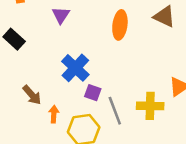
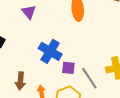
brown arrow: (32, 95) -> (20, 81), turned 60

